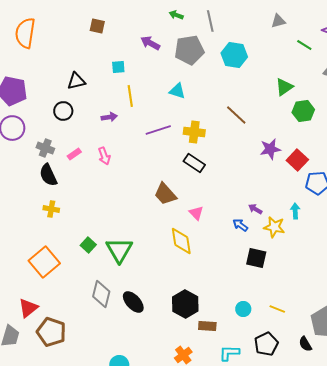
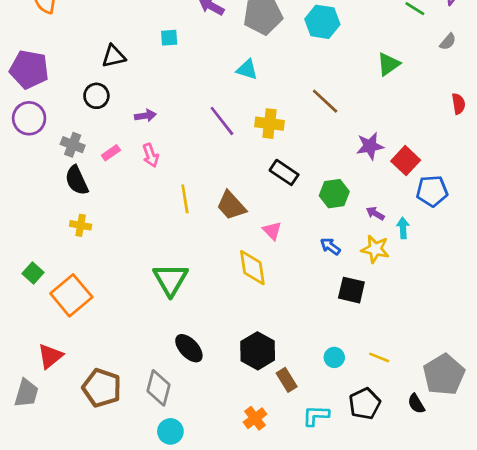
yellow line: (130, 96) -> (185, 199), moved
green hexagon: (303, 111) -> (334, 194), moved
purple arrow: (109, 117) -> (145, 116), moved
purple line: (158, 130) -> (222, 121), turned 70
black rectangle: (194, 163) -> (284, 172), moved
purple arrow: (255, 209) -> (375, 213), moved
green square: (88, 245) -> (33, 273), moved
gray diamond: (101, 294) -> (159, 388), moved
brown rectangle: (207, 326) -> (287, 380), turned 54
brown pentagon: (51, 332) -> (102, 388), moved

